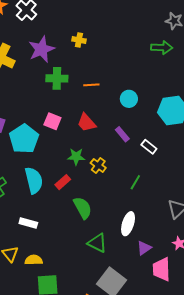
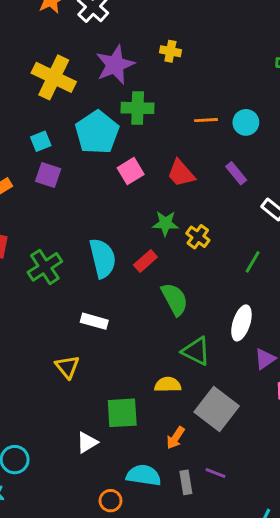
orange line: (91, 85) -> (206, 120), moved
cyan circle: (129, 99) -> (246, 122), moved
pink square: (52, 121) -> (131, 171), turned 36
purple rectangle: (122, 134) -> (236, 173), moved
cyan pentagon: (24, 139) -> (97, 132), moved
yellow semicircle: (34, 260) -> (168, 385), moved

